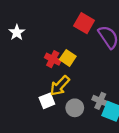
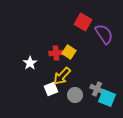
white star: (17, 32) -> (30, 63), moved
red cross: (53, 59) -> (56, 53), turned -32

